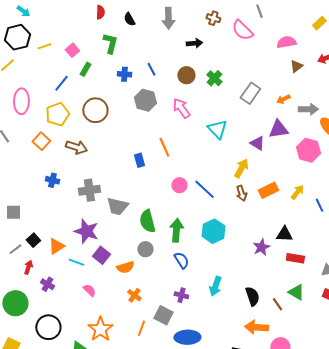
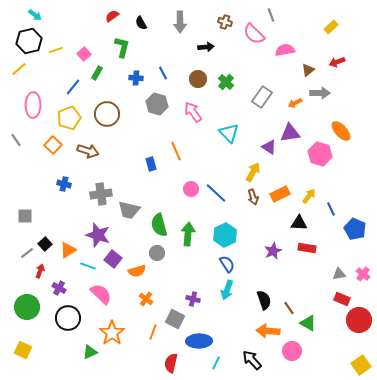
red semicircle: (100, 12) -> (112, 16), turned -128
pink semicircle: (286, 42) -> (285, 50), moved
gray arrow: (308, 109) -> (320, 93), moved
black triangle: (284, 234) -> (299, 223), moved
red rectangle: (295, 258) -> (307, 248), moved
blue semicircle: (181, 260) -> (227, 264), moved
pink semicircle: (89, 290) -> (101, 294), size x1.6
green triangle: (296, 292) -> (308, 323), moved
black circle: (48, 327) -> (68, 318), moved

